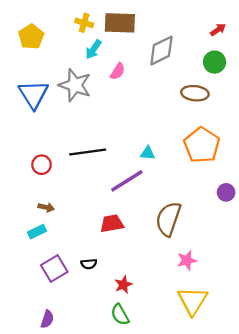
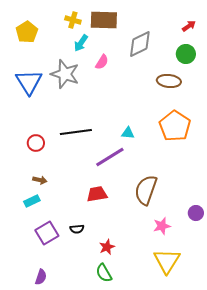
purple circle: (226, 192) -> (196, 213), moved

